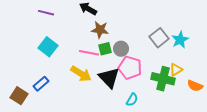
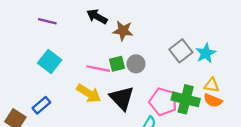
brown star: (100, 30) -> (123, 31), moved
pink pentagon: (130, 68) -> (163, 102), moved
yellow triangle: (176, 70) -> (212, 85), moved, turned 40
orange semicircle: (195, 86) -> (213, 101), moved

